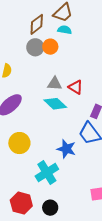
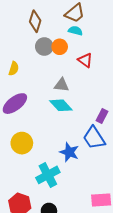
brown diamond: (37, 24) -> (35, 21), moved, turned -40
red triangle: (76, 87) -> (85, 60), moved

